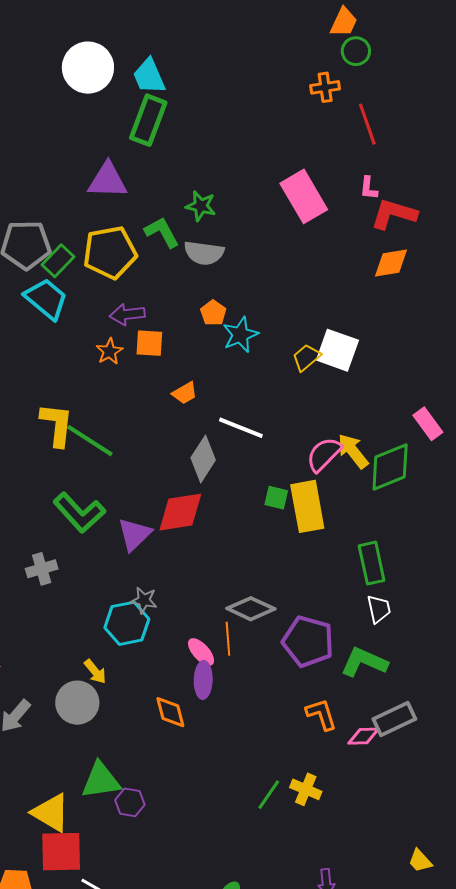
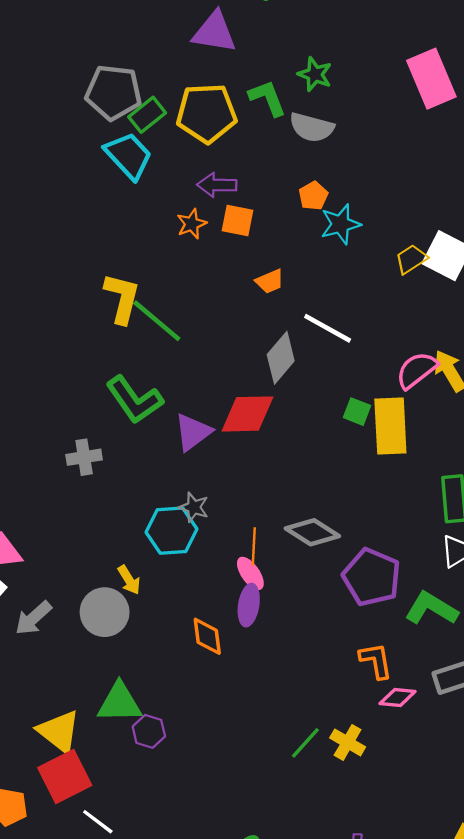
orange line: (228, 639) -> (254, 547), moved
pink diamond: (363, 736) -> (398, 698), moved
red square: (61, 852) -> (65, 777), turned -33

